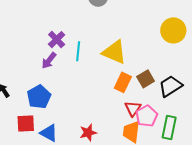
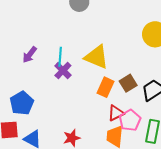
purple cross: (57, 40) -> (63, 70), moved
purple arrow: (49, 61) -> (30, 55), moved
red triangle: (133, 108) -> (116, 113), turned 30

